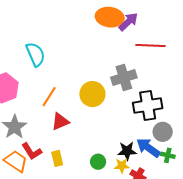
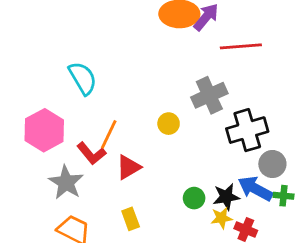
yellow circle: (92, 94) -> (169, 124), size x0.6
red L-shape: (32, 151) -> (91, 153), moved
green circle: (98, 162) -> (194, 198), moved

